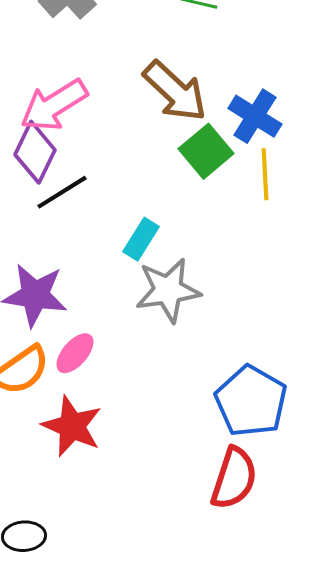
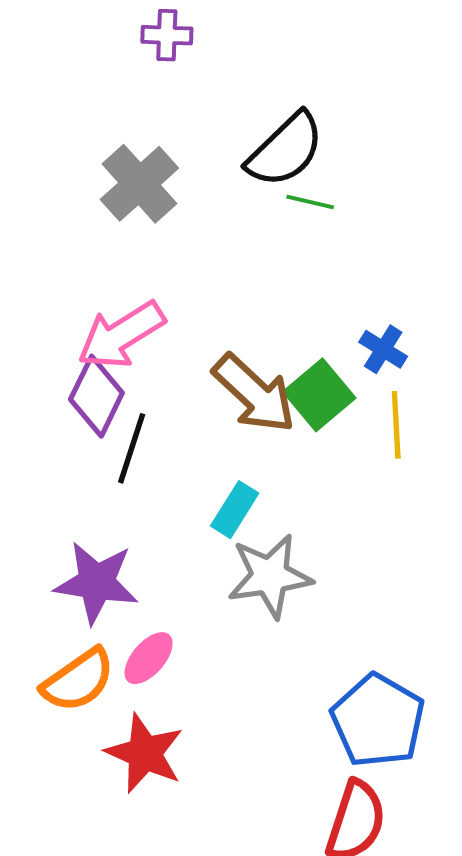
brown arrow: (175, 91) -> (254, 394), moved
blue cross: (255, 116) -> (383, 349), size x0.7
black line: (62, 192) -> (132, 448), turned -40

